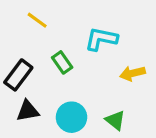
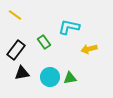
yellow line: (37, 20) -> (15, 15), moved
green triangle: (115, 120) -> (70, 78), moved, turned -48

